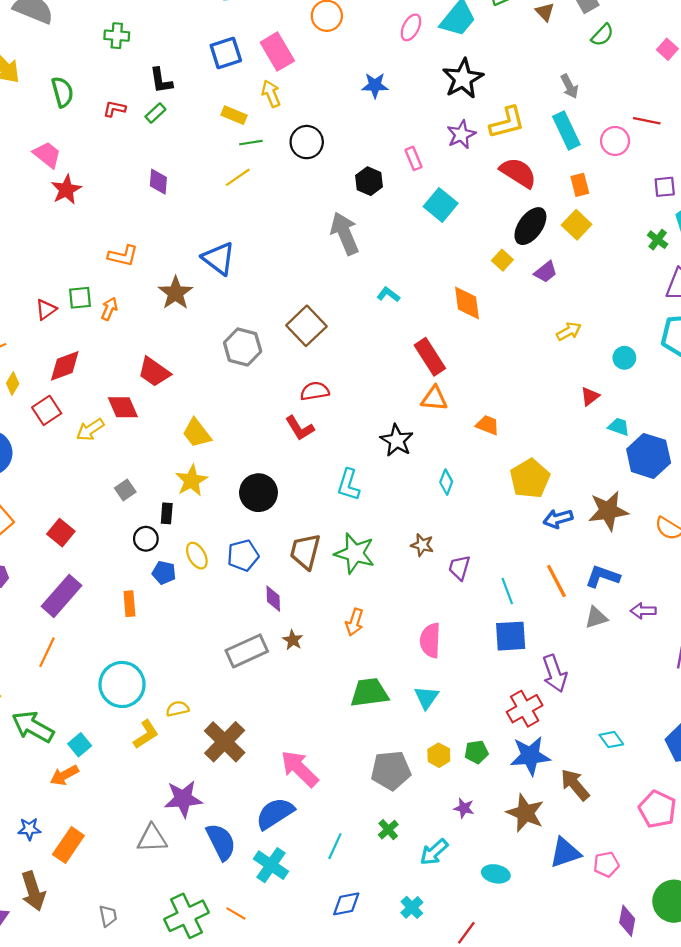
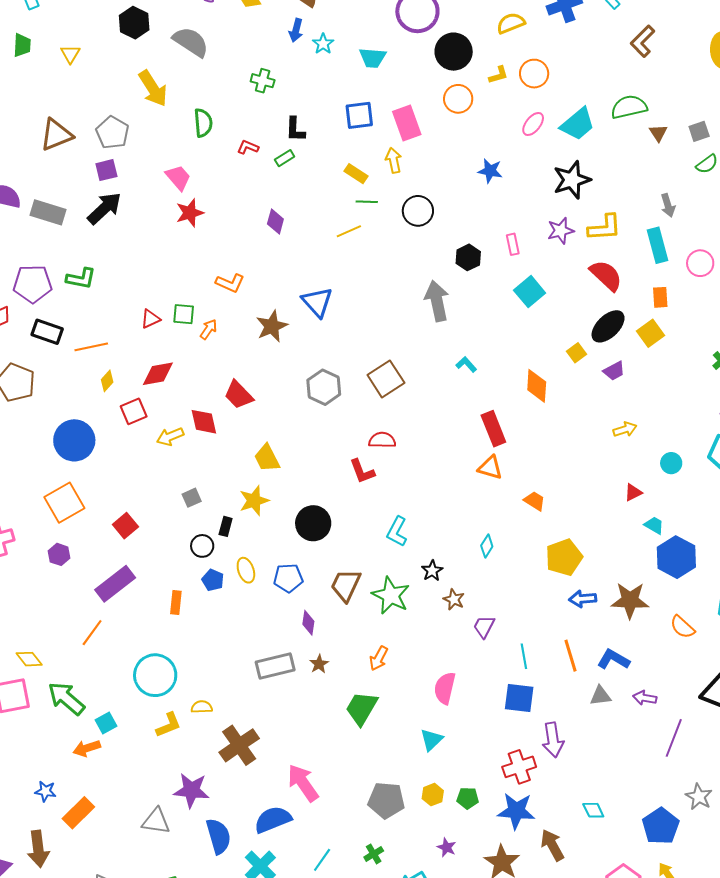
black star: (397, 440) -> (432, 571), moved, size x0.7
green trapezoid: (369, 693) -> (362, 708), moved, turned -63

